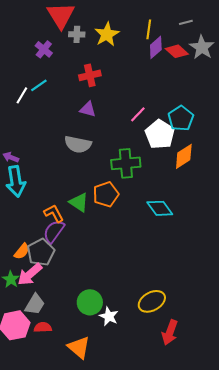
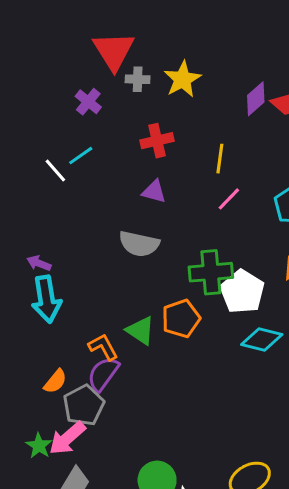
yellow line: (149, 29) -> (220, 159), moved
white line: (22, 95) -> (55, 171), turned -72
white pentagon: (160, 134) -> (242, 292), moved
cyan diamond: (160, 208) -> (262, 340), turned -40
orange semicircle: (22, 251) -> (55, 381), moved

